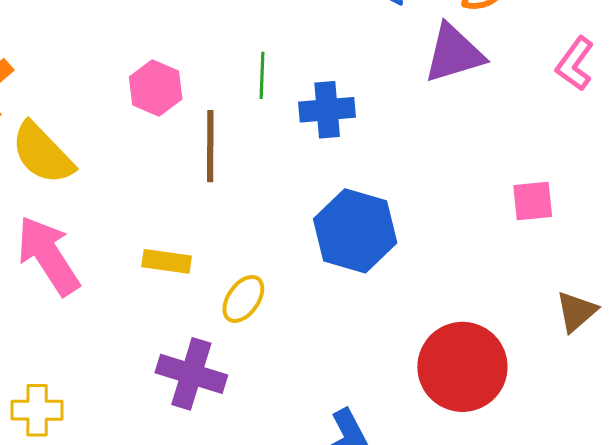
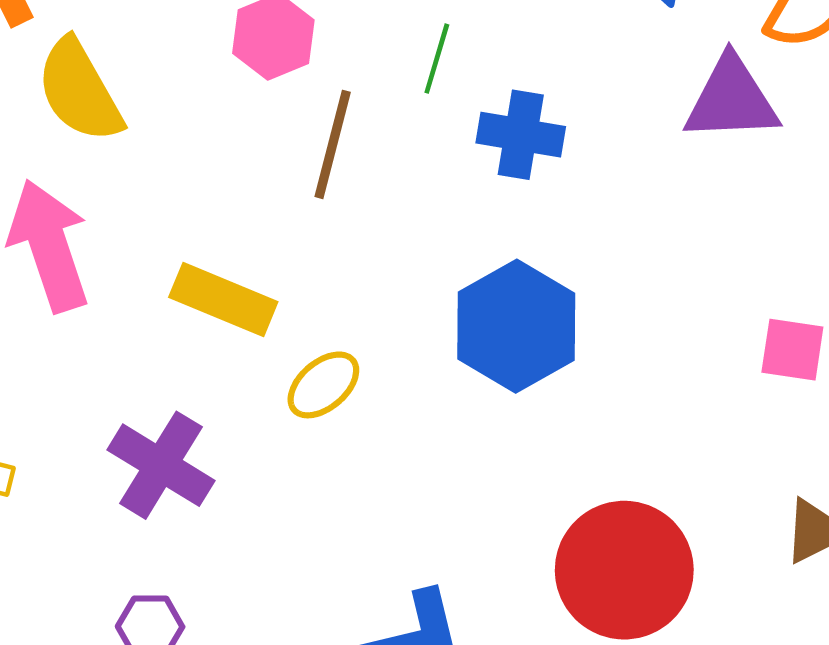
yellow rectangle: (167, 261) -> (223, 299), size x1.4
purple cross: (191, 374) -> (161, 465), moved

